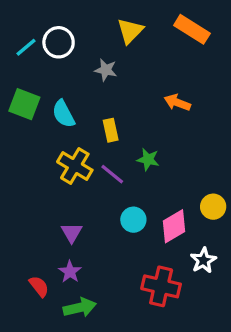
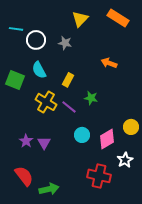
white circle: (59, 42) -> (36, 40), moved
cyan line: (26, 47) -> (16, 29), turned 48
green square: (24, 104) -> (15, 80), moved
yellow rectangle: (111, 130) -> (68, 80), turned 40
purple star: (70, 272) -> (26, 141), moved
red semicircle: (39, 286) -> (24, 176), size x1.5

